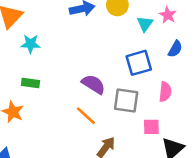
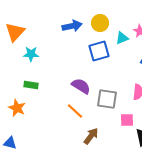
cyan triangle: (145, 24) -> (122, 38), turned 32
blue square: (139, 63) -> (99, 51), moved

